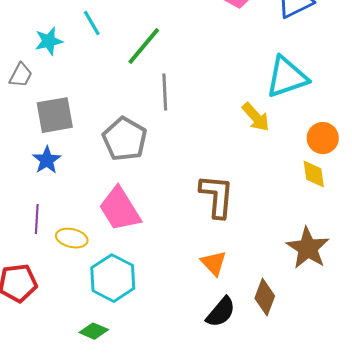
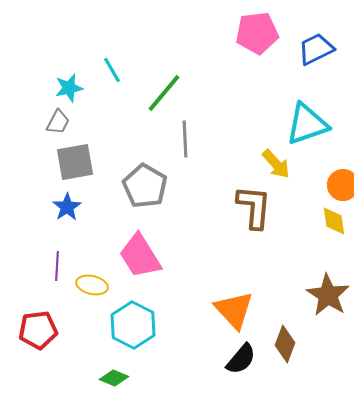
gray trapezoid: (21, 75) -> (58, 122), moved
brown L-shape: (217, 196) -> (254, 207), moved
orange triangle: (214, 263) -> (234, 310), size x1.5

